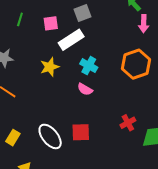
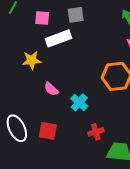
cyan cross: (89, 66) -> (79, 102), moved
pink semicircle: (85, 89) -> (51, 89), moved

